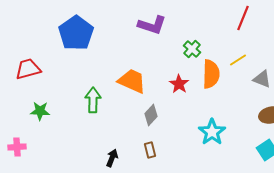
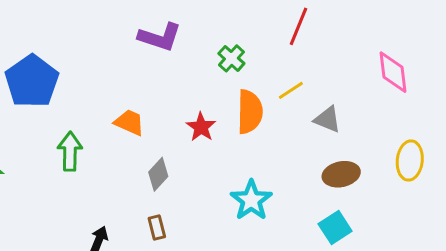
blue pentagon: (76, 33) -> (32, 81), moved
green cross: (192, 49) -> (231, 58), moved
orange trapezoid: (132, 81) -> (129, 122), size x0.7

